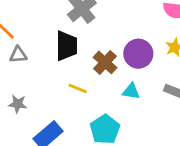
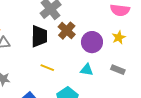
brown cross: (105, 62) -> (67, 31), moved

